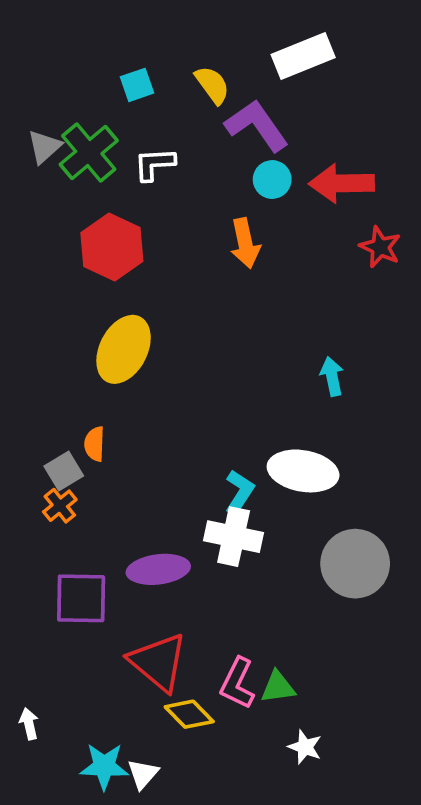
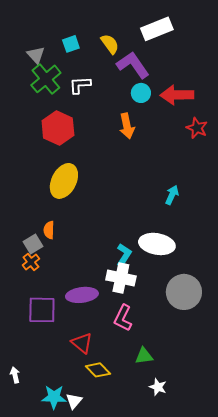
gray triangle: (44, 147) -> (36, 55), moved, turned -30
cyan arrow: (332, 376) -> (172, 195), turned 36
red triangle: (158, 662) -> (82, 343), size x0.7
pink L-shape: (237, 683) -> (123, 318), moved

